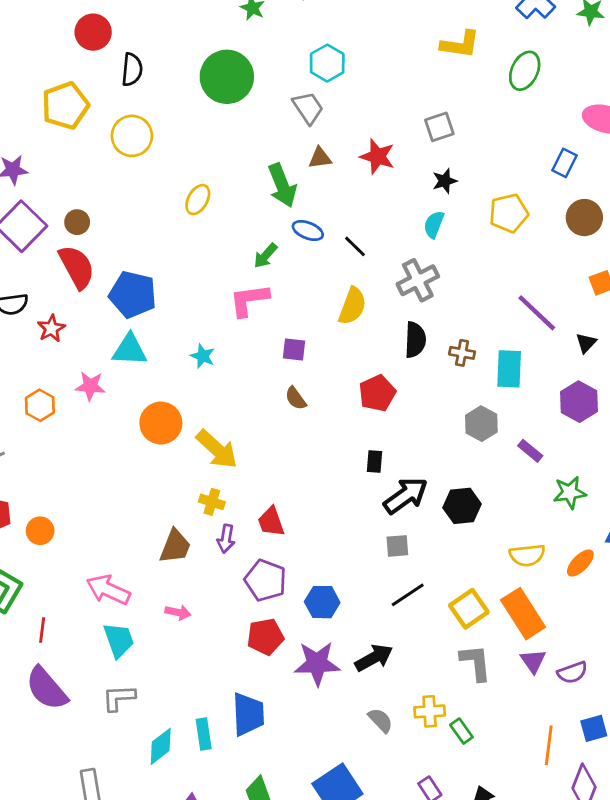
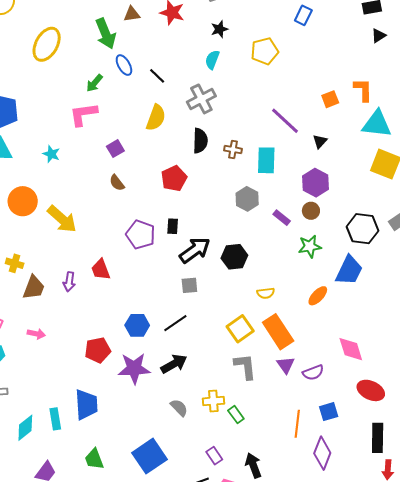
yellow ellipse: (198, 200) -> (47, 44), size x1.6
brown circle: (584, 218) -> (311, 211), moved, size x0.7
blue ellipse: (308, 231) -> (124, 65), turned 40
purple square: (294, 349) -> (115, 149), turned -36
yellow cross: (212, 502) -> (15, 263), moved
yellow semicircle: (527, 555) -> (266, 293), moved, size x0.7
purple pentagon: (265, 580) -> (141, 235), moved
black line: (408, 595) -> (175, 323), moved

